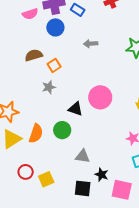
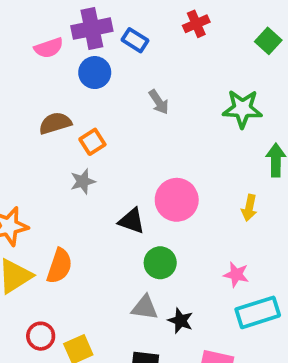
gray arrow: (91, 44) -> (159, 102), turned -120
green circle: (62, 130) -> (160, 263), moved
black star: (102, 175) -> (180, 321), moved

